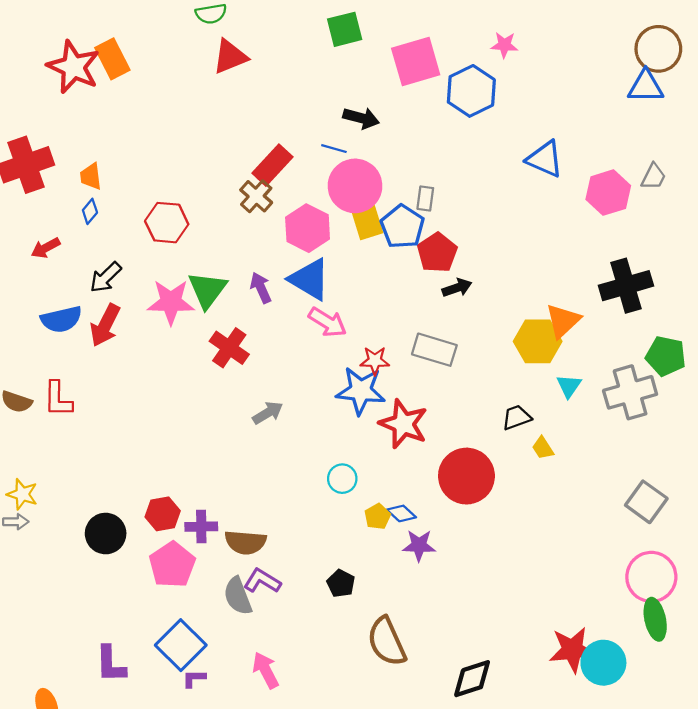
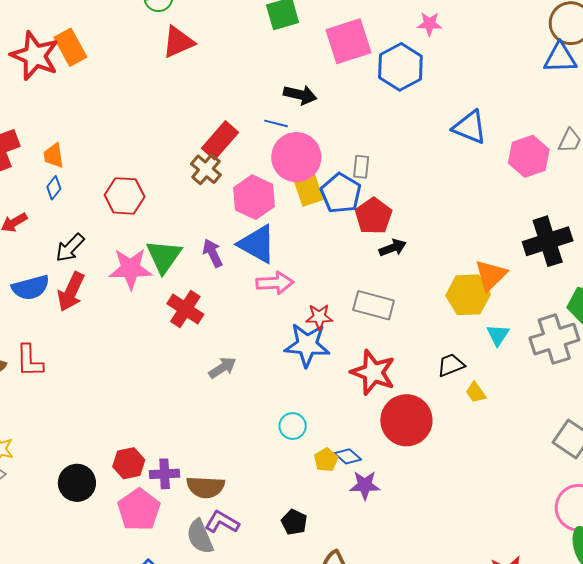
pink arrow: (328, 322) -> (275, 283), turned -33
red star: (403, 424) -> (373, 372), moved

